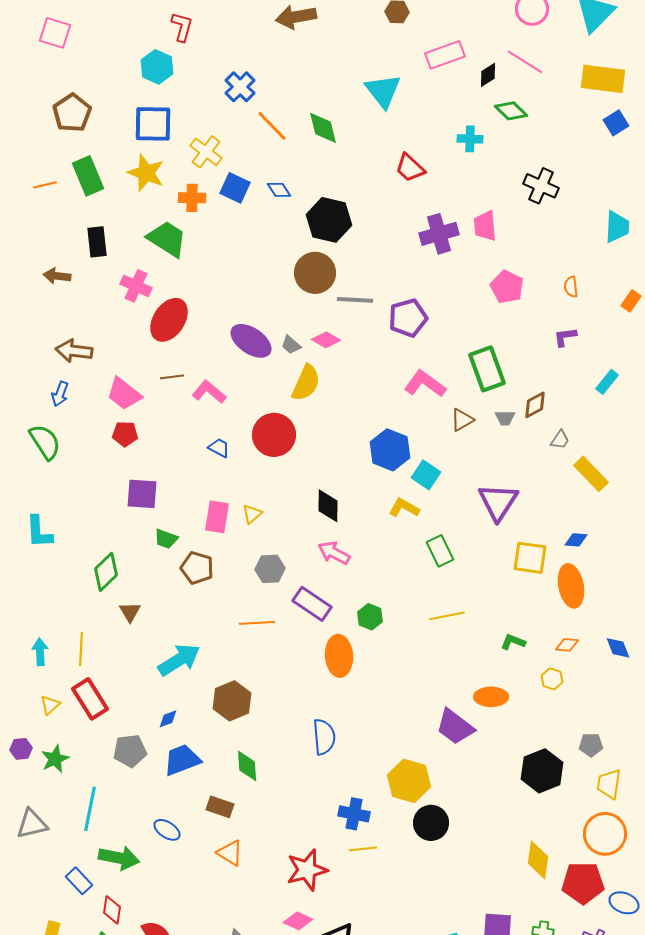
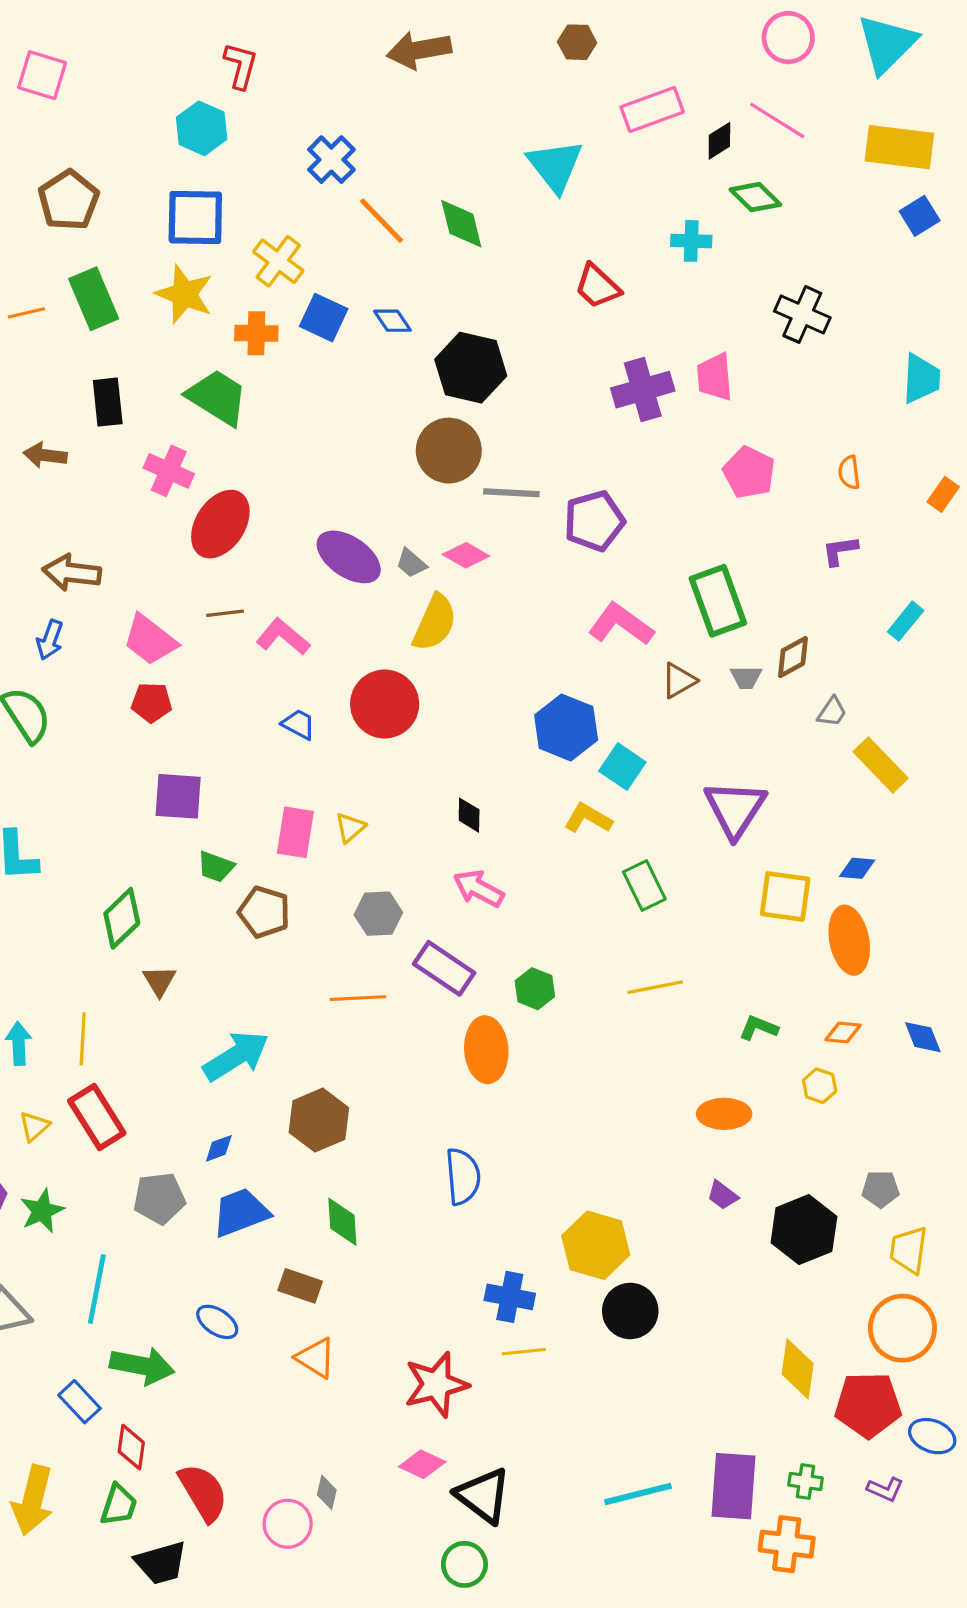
black diamond: (328, 506) -> (469, 815), size x0.7
purple trapezoid: (455, 727) -> (723, 1195), moved, size x0.5

